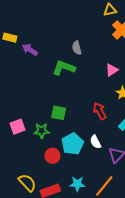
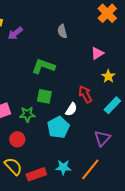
purple arrow: (30, 50) -> (15, 33), turned -70
green L-shape: (64, 68) -> (43, 66), moved
white semicircle: (96, 142) -> (71, 109), moved, turned -120
red circle: (52, 156) -> (17, 139), moved

